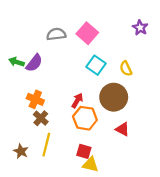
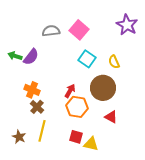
purple star: (140, 28) -> (127, 25), size x1.5
yellow triangle: (90, 165) -> (91, 144), moved

